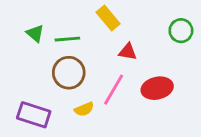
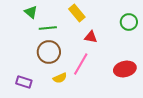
green triangle: (35, 33) -> (31, 12), moved
red ellipse: (157, 88) -> (125, 69), moved
purple rectangle: (34, 115) -> (24, 82), size x0.7

